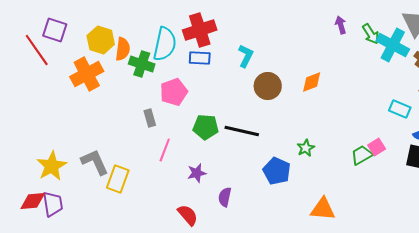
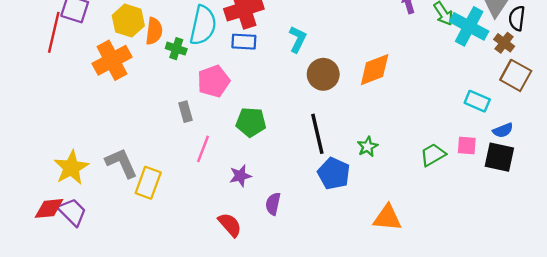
red line: (37, 50) -> (54, 32), turned 48
green cross: (142, 64) -> (176, 49), size x0.7
orange diamond: (312, 82) -> (375, 70), size x1.4
black line: (242, 131) -> (317, 134), moved, turned 64
pink square: (377, 147) -> (467, 145), moved, turned 36
purple trapezoid: (53, 204) -> (72, 212), turned -36

